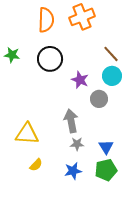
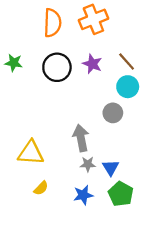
purple star: (80, 80) -> (92, 64), moved
blue triangle: (106, 147) -> (111, 168), moved
green pentagon: (106, 170) -> (121, 194), turned -30

